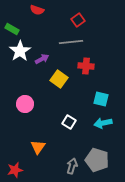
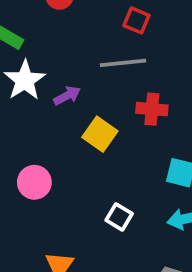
red square: (78, 20) -> (136, 20), turned -32

